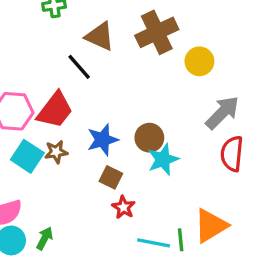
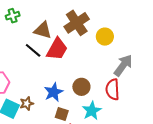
red trapezoid: (55, 110) -> (57, 49), moved
red semicircle: (232, 154) -> (113, 89), moved
cyan star: (163, 159) -> (92, 111), moved

